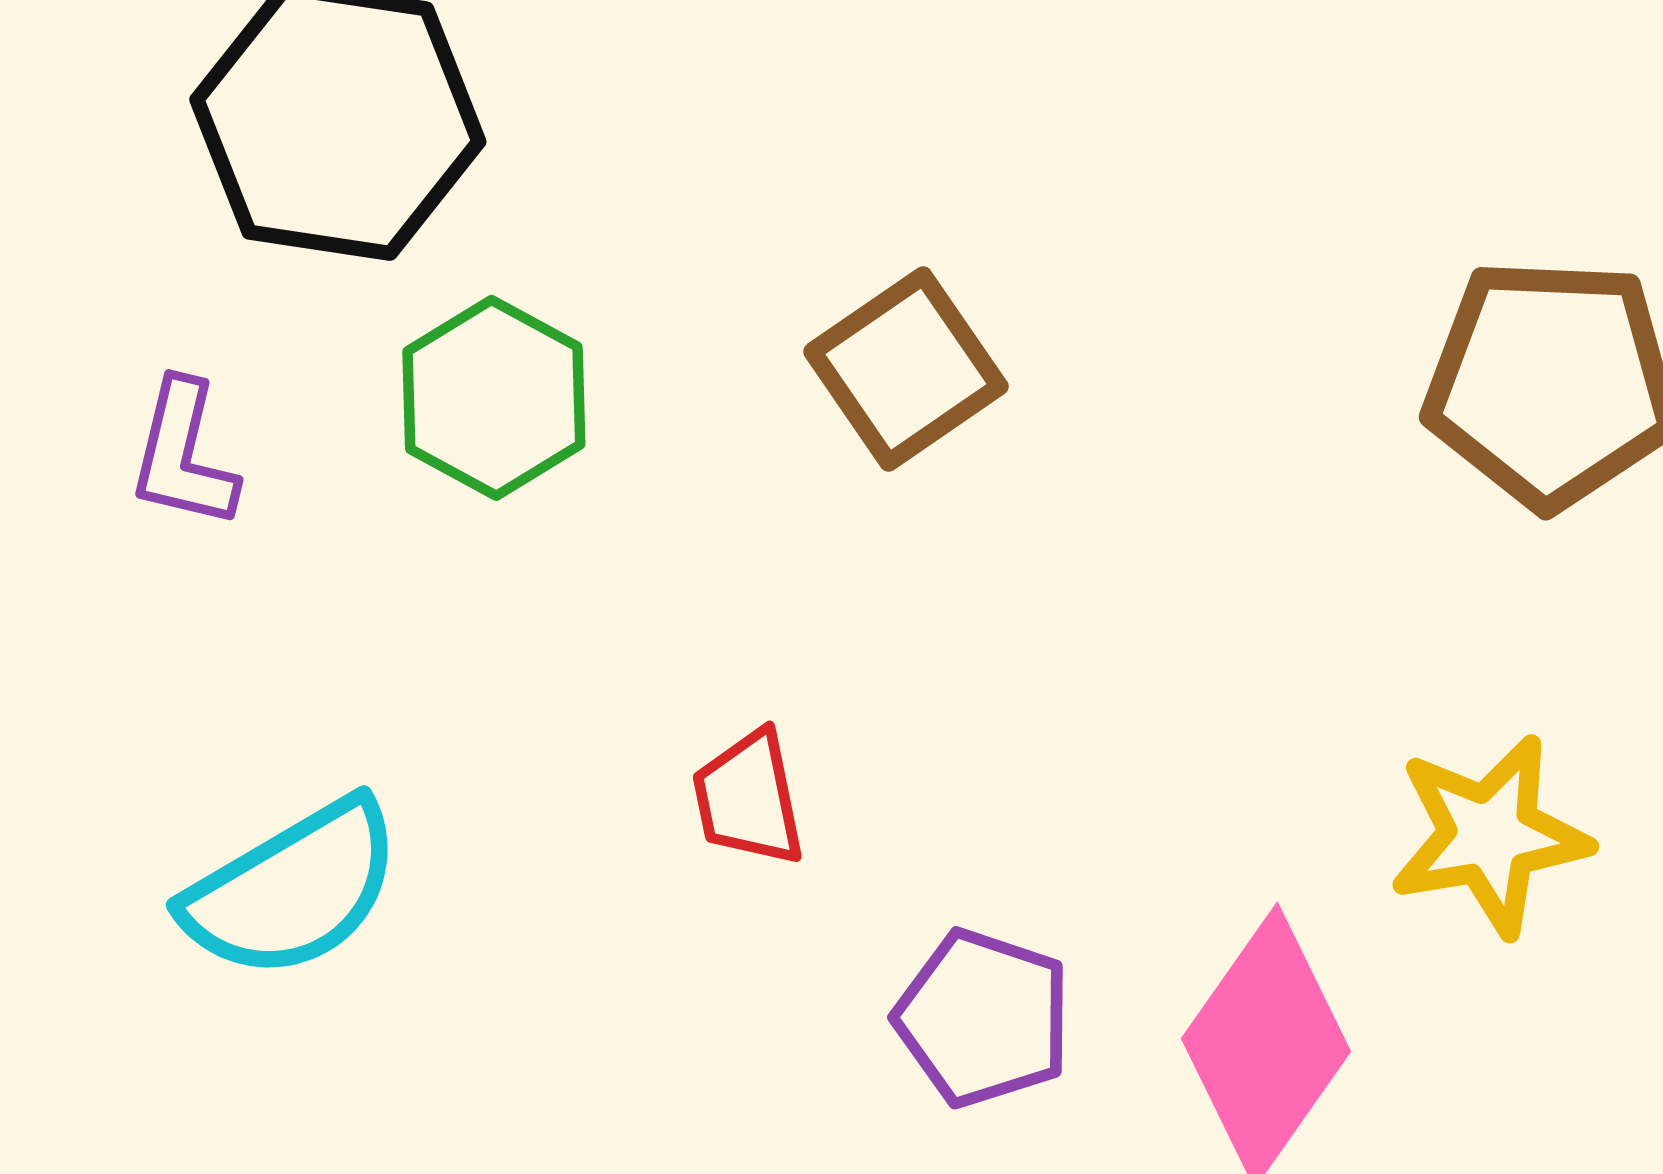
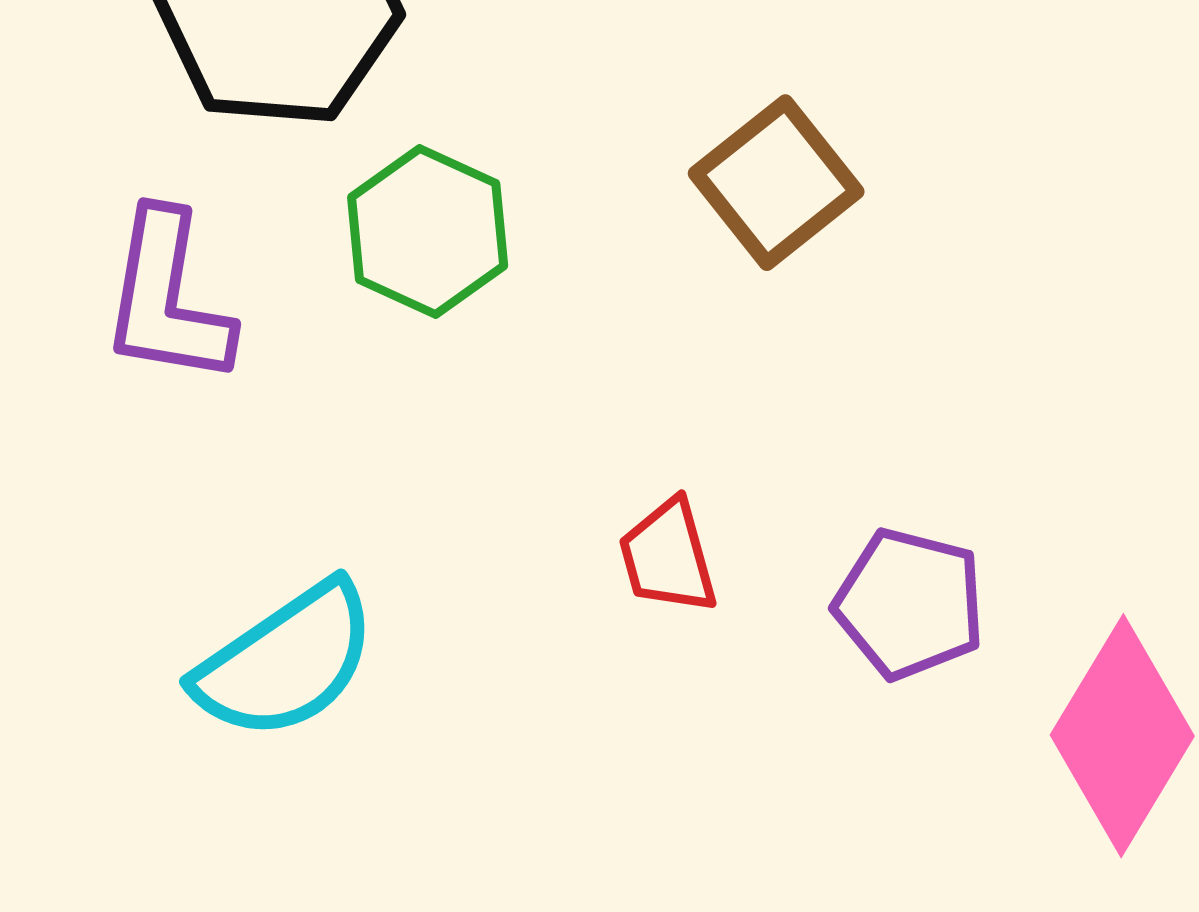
purple L-shape: (183, 455) -> (167, 298), size x1.4
purple pentagon: (983, 1018) -> (909, 604), moved

